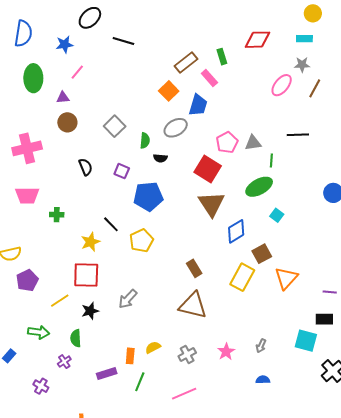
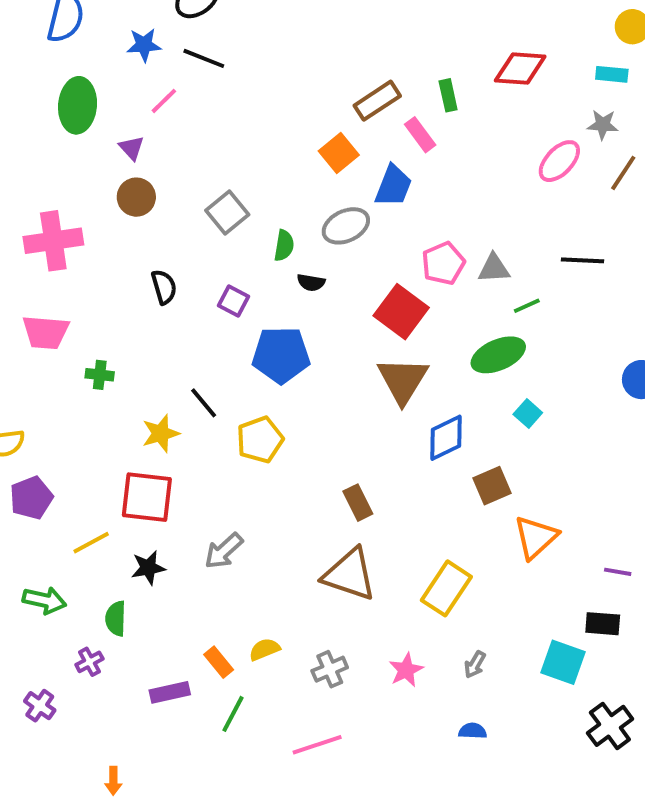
black line: (123, 41) -> (204, 58), moved
purple triangle: (63, 97) -> (132, 148), turned 48
green line: (271, 160) -> (527, 306), turned 56
yellow rectangle: (242, 277) -> (446, 588), moved
orange rectangle: (130, 356) -> (219, 662), turned -49

